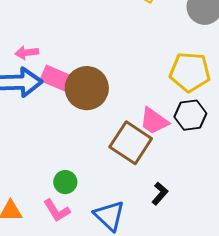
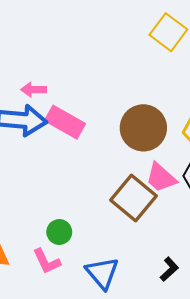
brown circle: (87, 88) -> (143, 128), moved
black L-shape: (160, 194) -> (169, 269), moved

